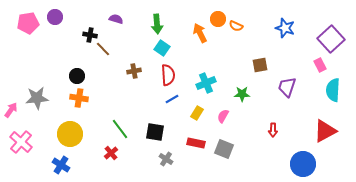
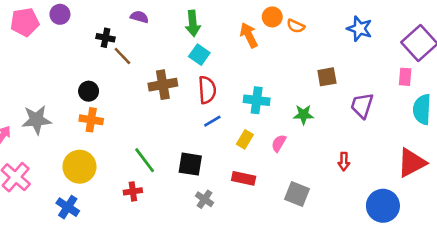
pink rectangle: (320, 65) -> (405, 77), turned 32
brown cross: (134, 71) -> (163, 85), size x1.5
cyan cross: (206, 83) -> (257, 100), turned 30
gray square: (224, 149) -> (297, 194), moved
red cross: (111, 153) -> (133, 191), turned 32

